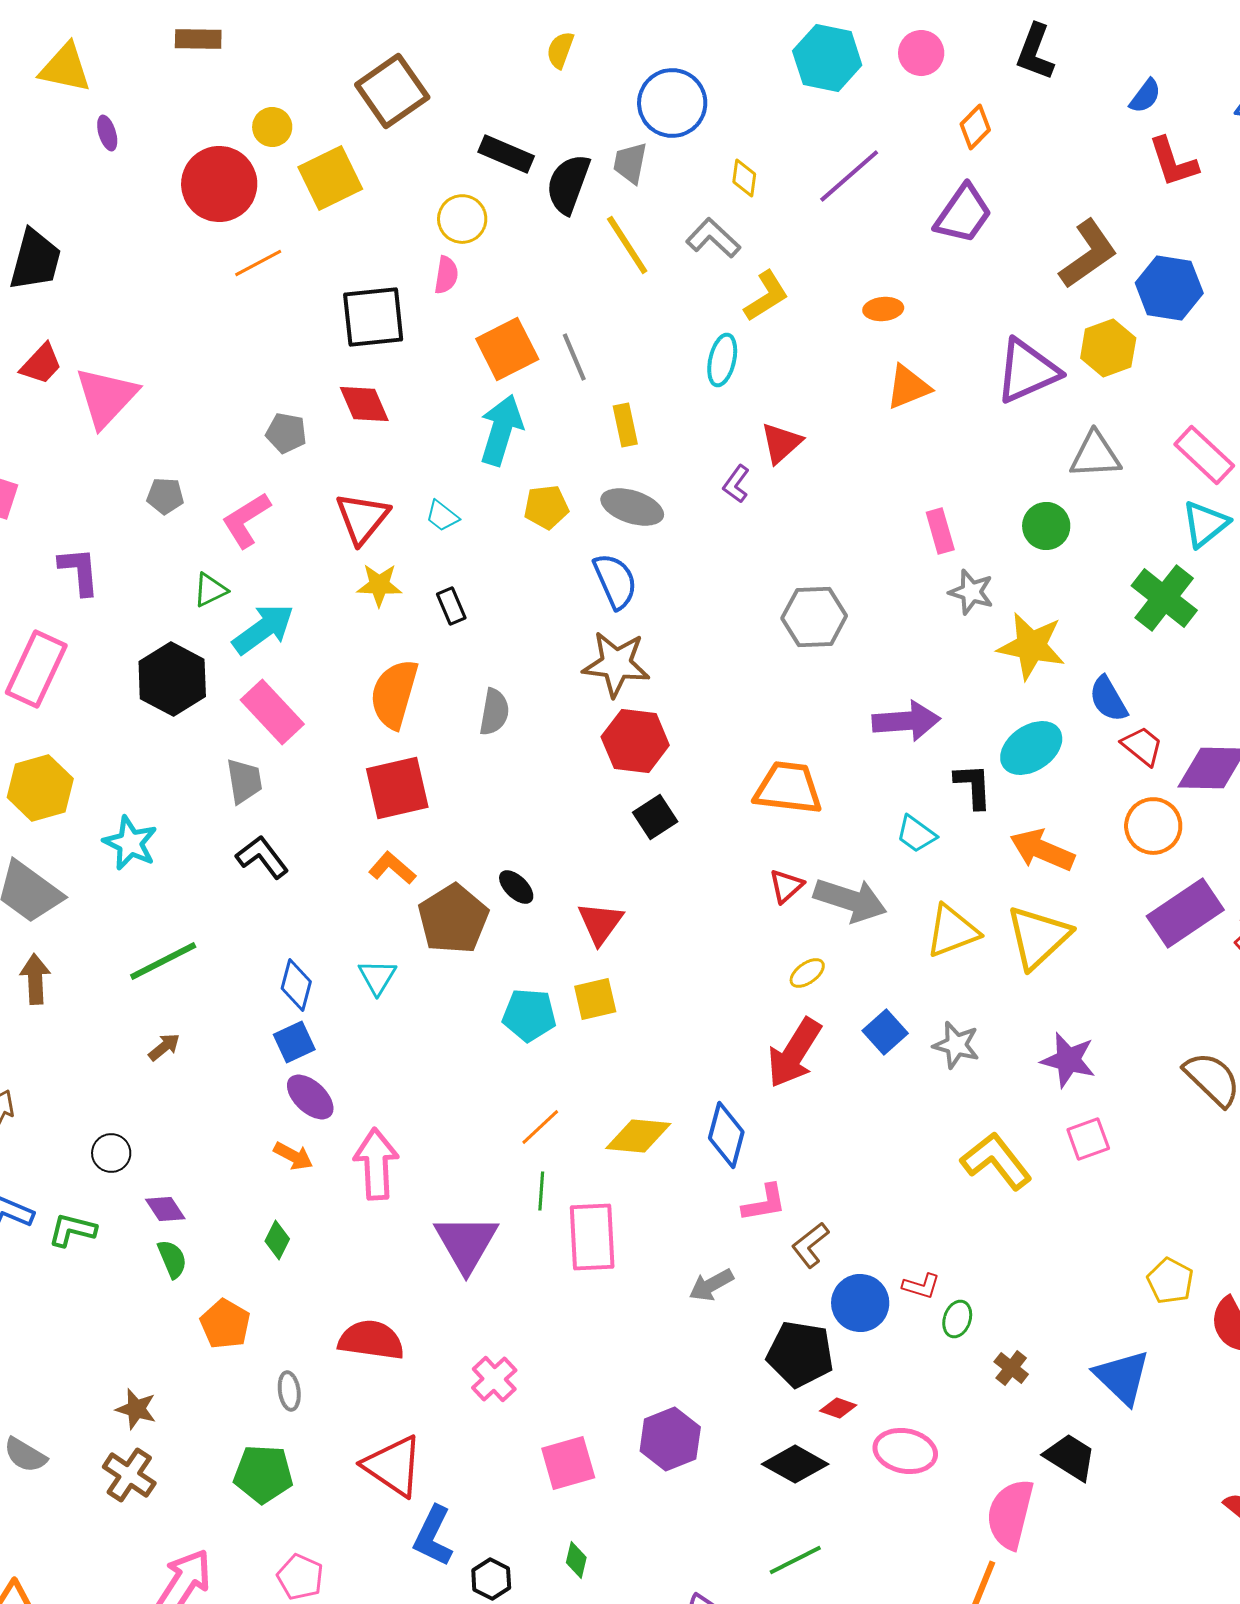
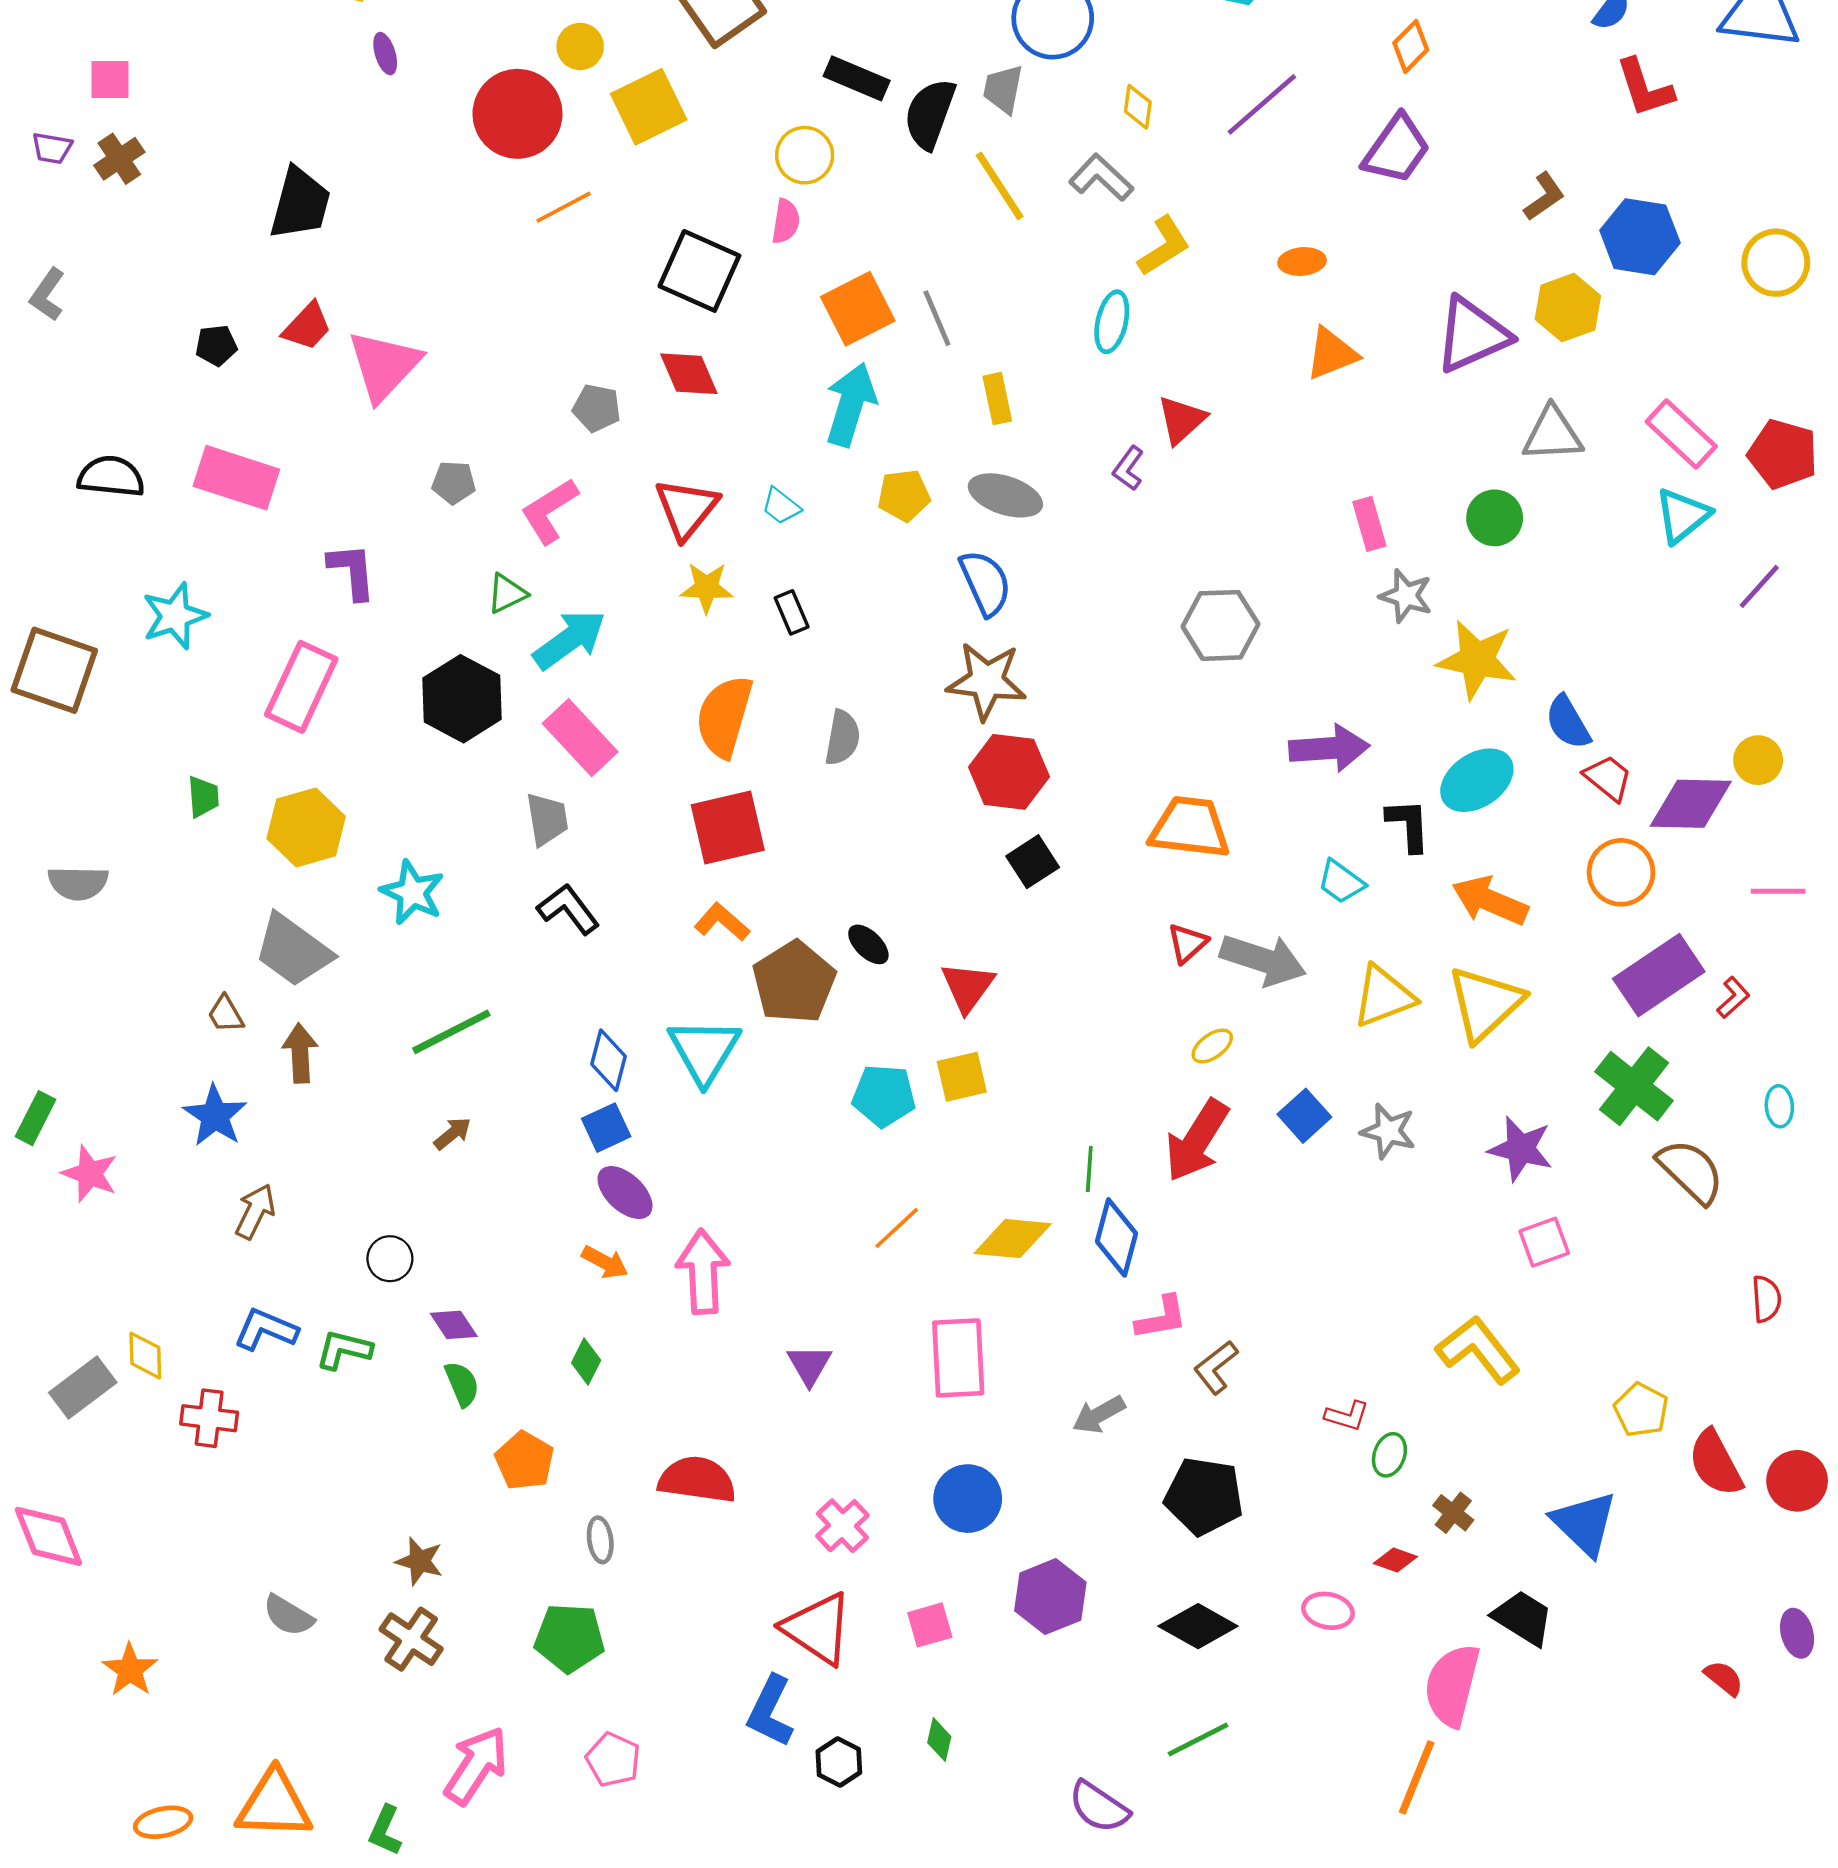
brown L-shape: (1088, 254) -> (1544, 197), size x0.6
black square: (373, 317) -> (699, 271), turned 30
green cross: (1164, 598) -> (1634, 1086), moved
cyan triangle: (377, 977) -> (704, 1051), size x1.6
yellow L-shape: (996, 1161) -> (1478, 1350), moved
green line: (541, 1191) -> (1089, 1169), moved
purple triangle: (466, 1243) -> (809, 1365), size x0.6
blue circle: (860, 1303) -> (968, 1499), moved
red diamond: (838, 1408) -> (1395, 1560), moved
pink ellipse: (905, 1451) -> (1328, 1611), size x0.7
pink square: (568, 1463) -> (930, 1625), size x0.7
red triangle: (393, 1466) -> (818, 1628), moved

